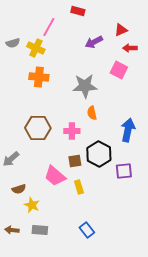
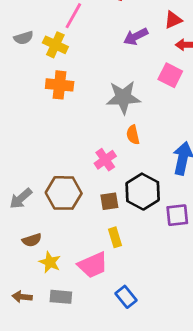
brown hexagon: (38, 128) -> (64, 193), moved
pink cross: (72, 131) -> (105, 160), turned -35
pink trapezoid: (55, 176) -> (93, 265), moved, turned -65

